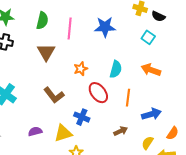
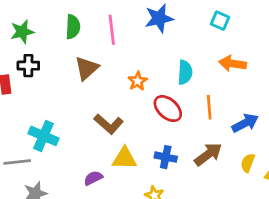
brown triangle: (46, 52) -> (87, 68), turned 30
blue cross: (82, 117) -> (166, 157), moved
brown arrow: (121, 131) -> (208, 154), size x1.5
yellow triangle: (63, 133) -> (124, 158), moved, turned 30

